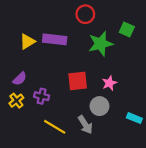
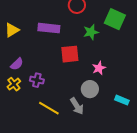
green square: (127, 30) -> (115, 19), size x1.5
yellow triangle: (27, 42) -> (12, 30), moved
green star: (101, 44) -> (91, 32), size x0.7
red square: (78, 81) -> (70, 54), moved

